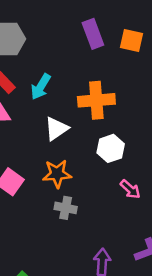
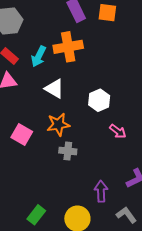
orange cross: (96, 100) -> (68, 47), moved
white triangle: (56, 129) -> (54, 89), turned -50

